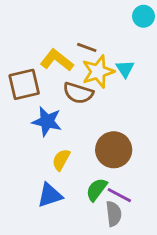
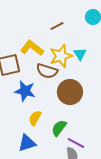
brown line: (87, 47) -> (57, 26), moved, turned -48
brown circle: (114, 150) -> (70, 92), moved
green semicircle: (97, 190) -> (59, 128), moved

